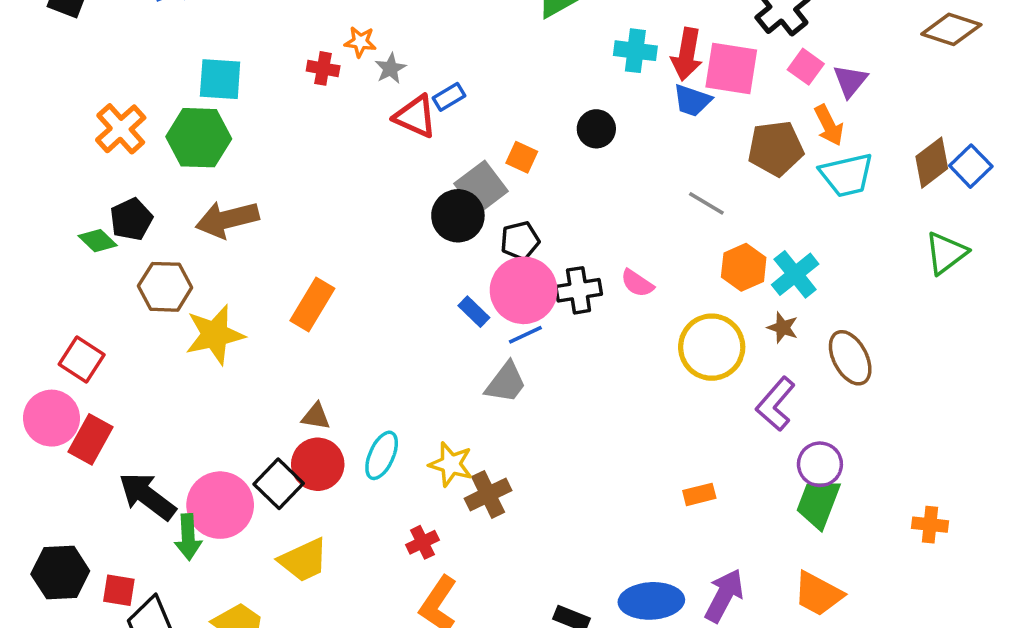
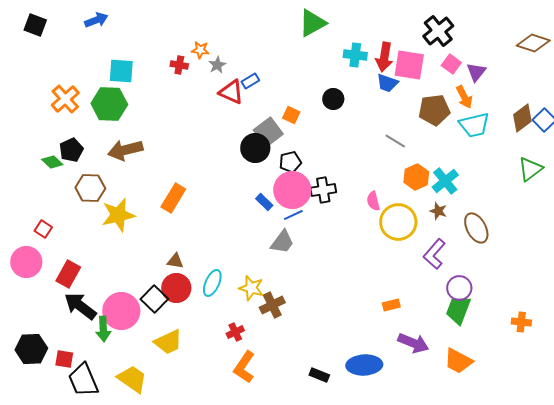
pink semicircle: (637, 283) -> (373, 201), moved, turned 42
red square: (82, 360) -> (43, 229), size x0.7
red rectangle: (91, 439) -> (68, 274), moved
purple arrow: (724, 596) -> (413, 343), moved, turned 84

